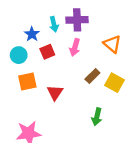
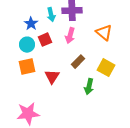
cyan circle: (19, 55) -> (27, 45), moved
brown rectangle: (92, 76) -> (78, 62), moved
green arrow: (97, 117) -> (89, 87), moved

